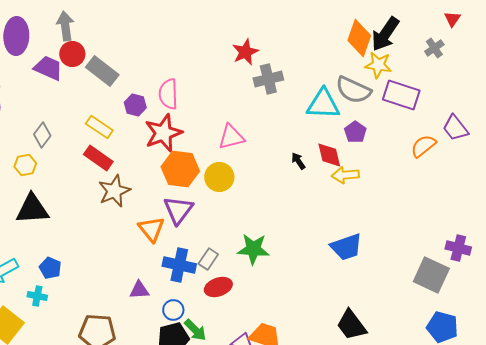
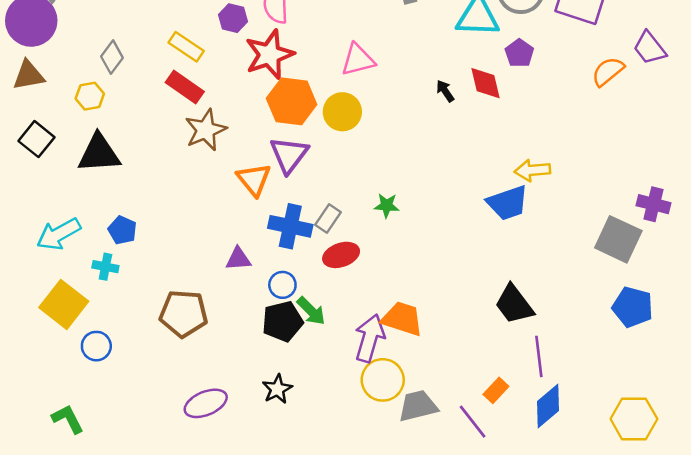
yellow arrow: (345, 175) -> (532, 170), moved
green star: (253, 249) -> (387, 205), size x0.6

